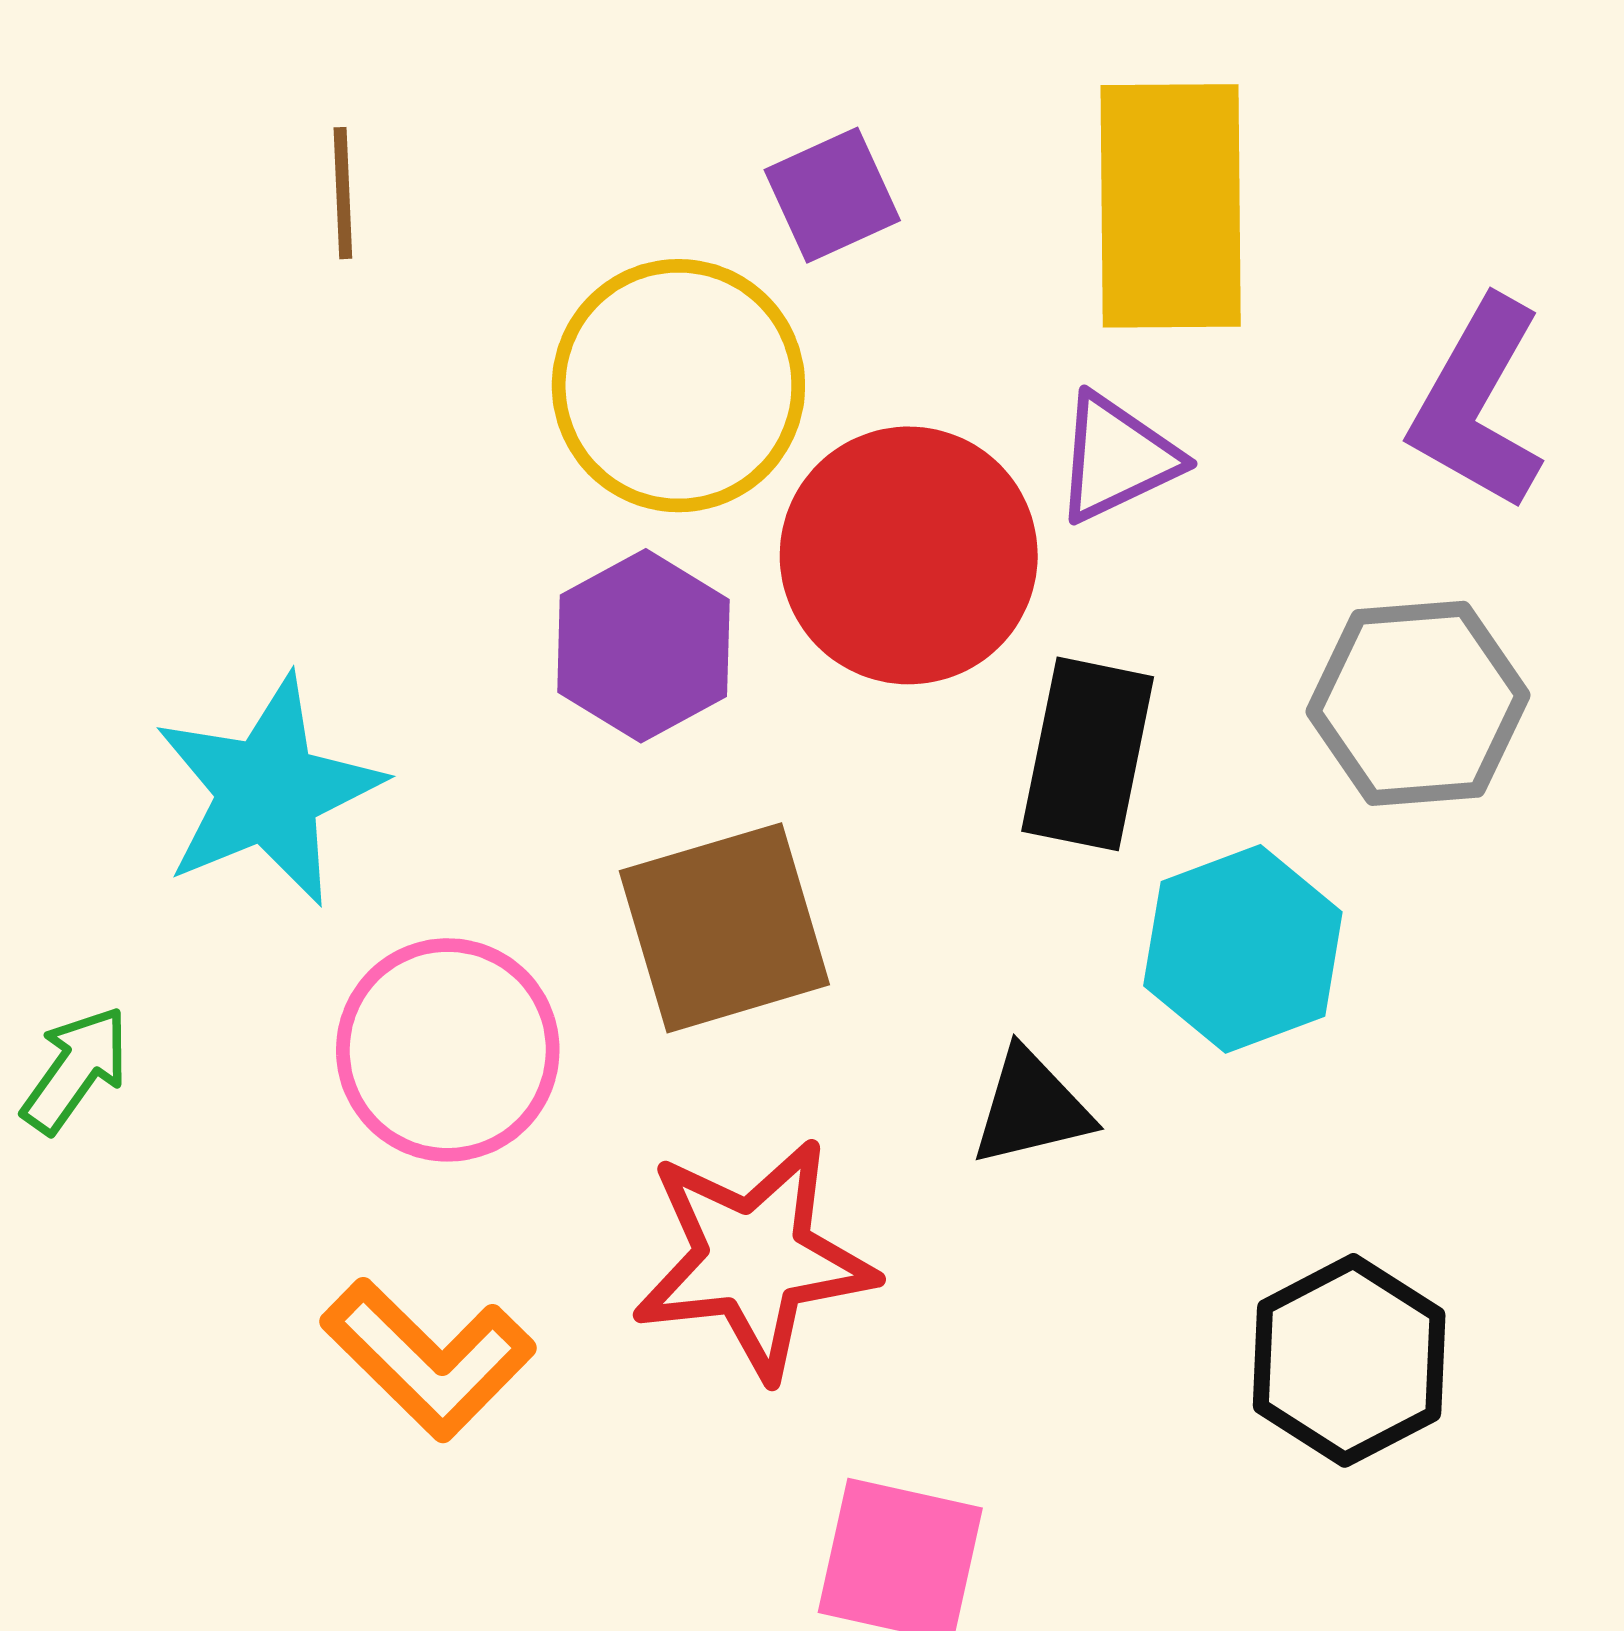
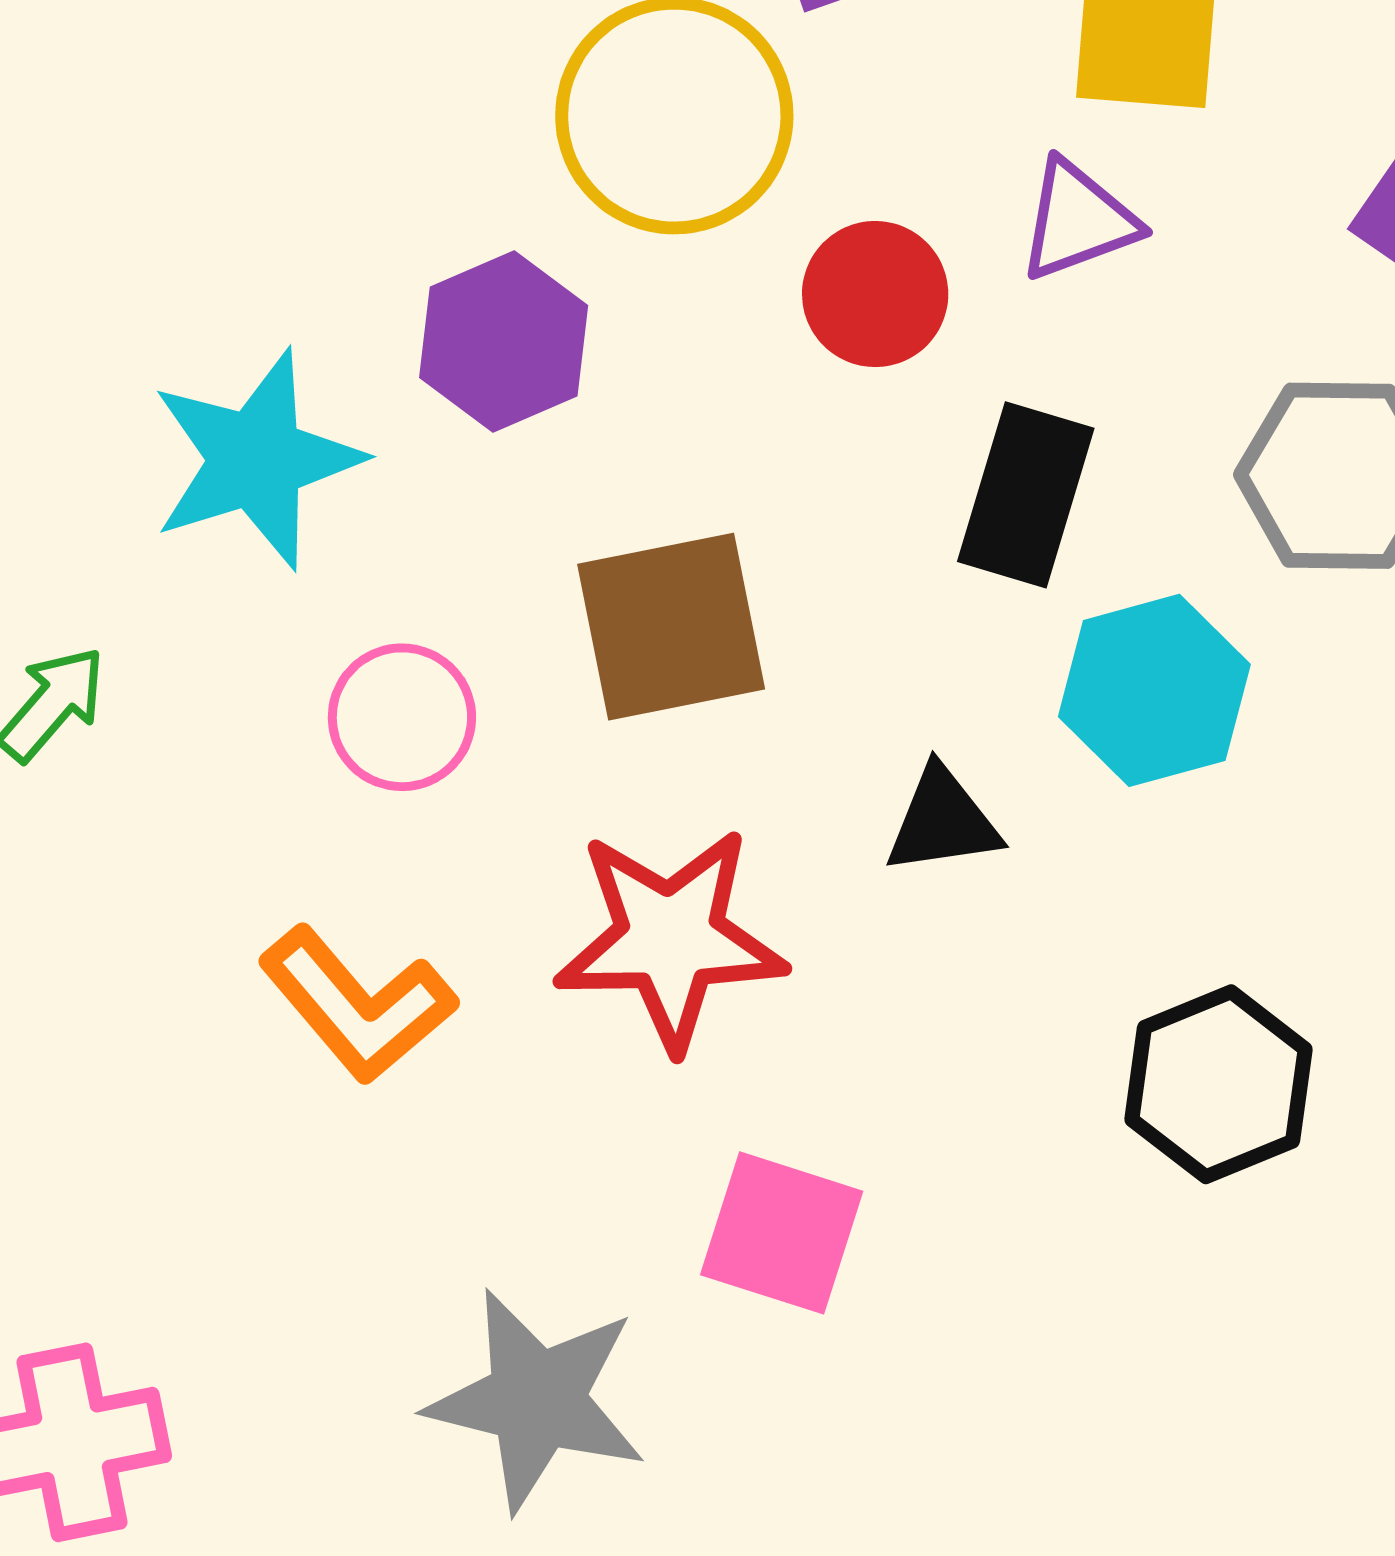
red circle: (909, 555) -> (875, 294), size x0.6
purple hexagon: (643, 646) -> (504, 341), moved
pink circle: (448, 1050) -> (402, 717), size x0.7

